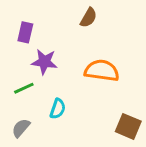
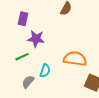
orange semicircle: (102, 71) -> (75, 59), moved
gray semicircle: (21, 128) -> (28, 82), moved

